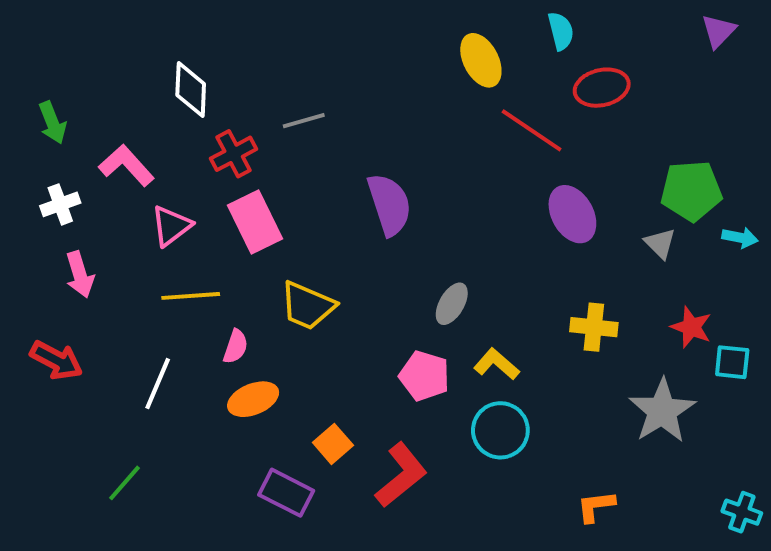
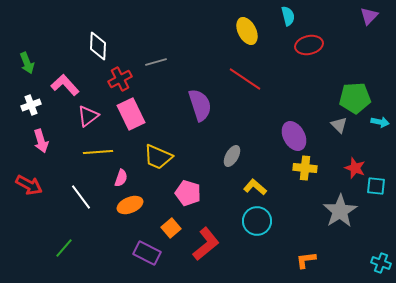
red line: (532, 130) -> (245, 79), moved
purple ellipse: (572, 214) -> (294, 136), moved
pink pentagon: (424, 376) -> (188, 193), moved
white line: (158, 384) -> (81, 197), turned -60

